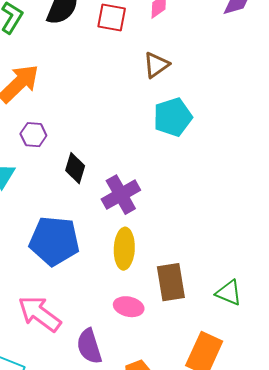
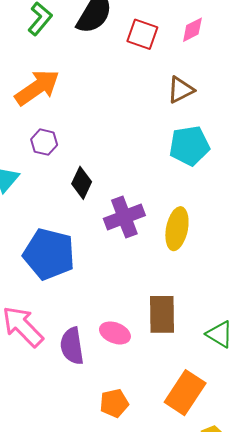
yellow ellipse: (124, 249) -> (177, 229), moved
purple semicircle: (89, 346) -> (72, 346), moved

